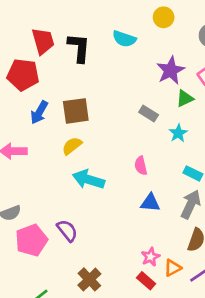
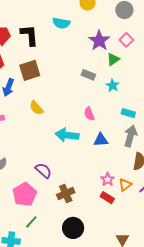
brown square: (76, 111) -> (30, 70), moved
yellow semicircle: (72, 146) -> (36, 108), turned -84
cyan arrow: (88, 179) -> (67, 135), moved
pink pentagon: (31, 240) -> (25, 194), moved
brown cross: (89, 279) -> (66, 193), moved, turned 30

